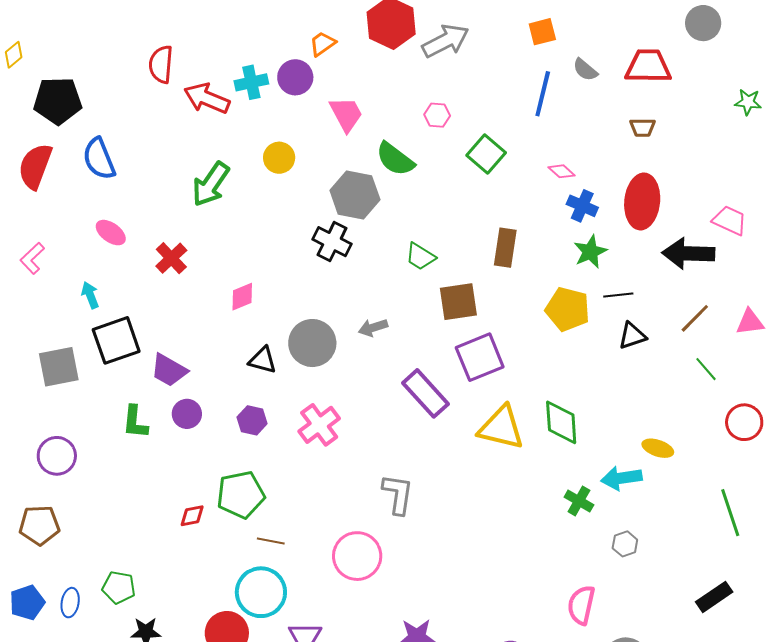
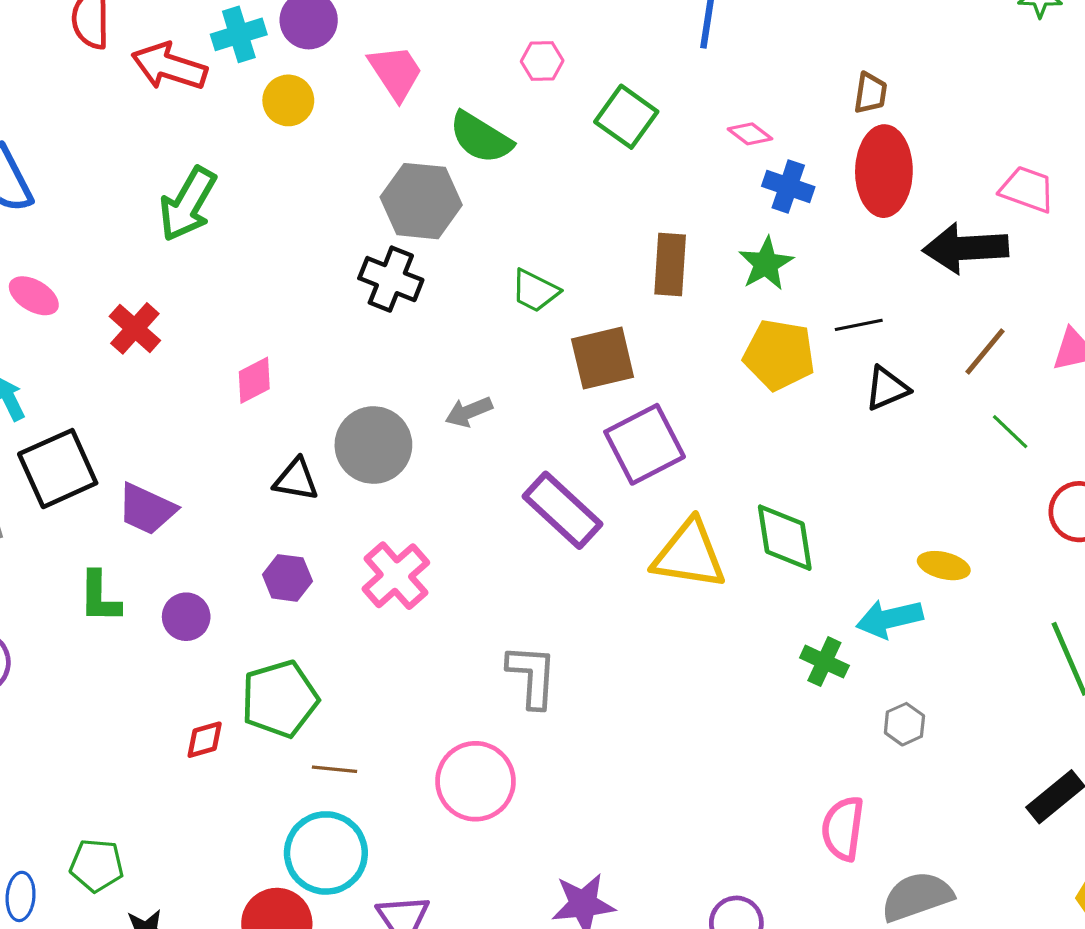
brown trapezoid: (642, 127) -> (870, 93), moved, turned -76
yellow circle: (279, 158) -> (288, 100), moved
green star: (590, 252) -> (766, 264), moved
purple circle: (187, 414) -> (186, 617), moved

